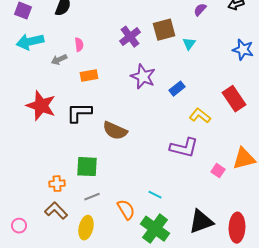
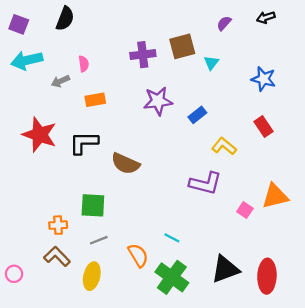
purple cross: (130, 37) -> (143, 55), turned 30
blue star: (243, 50) -> (263, 79), moved
purple star: (143, 77) -> (158, 101), turned -30
red rectangle: (234, 99) -> (263, 126), size x0.7

